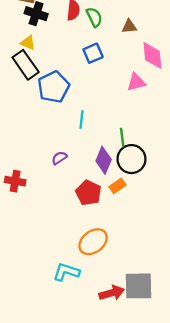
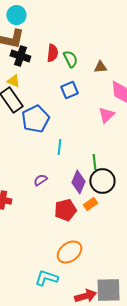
pink triangle: (136, 82) -> (106, 115), turned -30
red pentagon: (88, 193) -> (65, 210), turned 30

